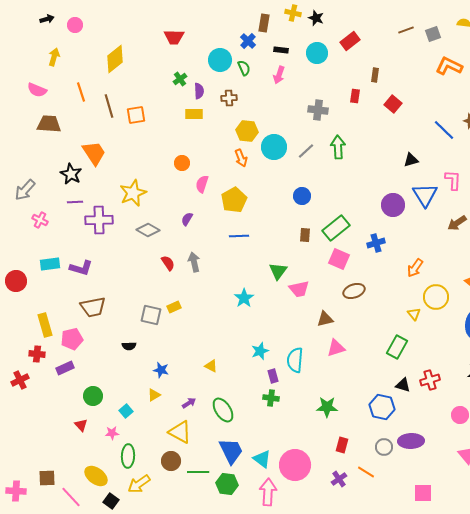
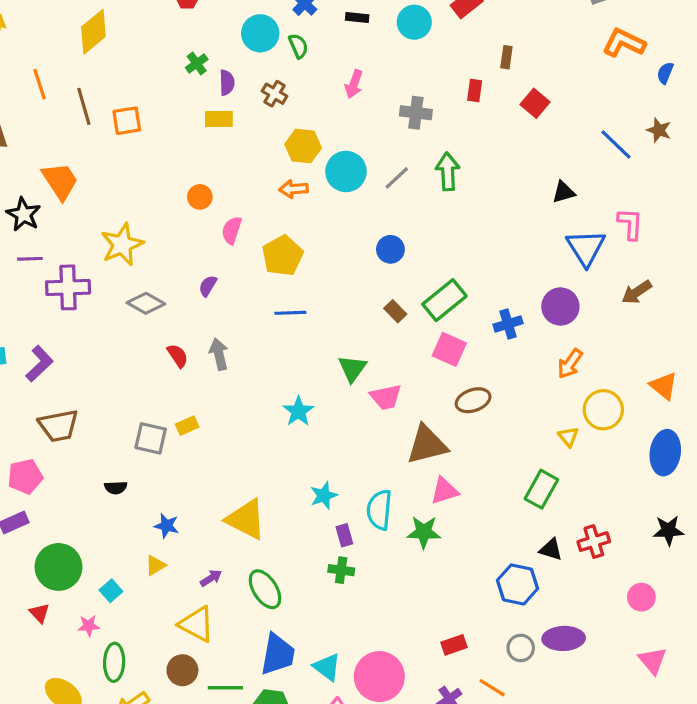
pink arrow: (279, 75) -> (354, 84), moved
brown cross: (229, 98) -> (275, 94), turned 35
orange arrow: (241, 158) -> (294, 189), turned 108
purple circle: (393, 205) -> (560, 306), moved
brown rectangle: (305, 235) -> (395, 311), turned -48
purple L-shape: (81, 268) -> (39, 364), turned -60
brown triangle: (325, 319) -> (427, 445), size x1.6
yellow triangle: (211, 366) -> (246, 519), size x2.0
green circle: (93, 396) -> (59, 567), size x1.5
green star: (327, 407) -> (424, 532), moved
red rectangle: (342, 445) -> (454, 645), turned 56
blue trapezoid: (231, 451) -> (278, 654), turned 36

